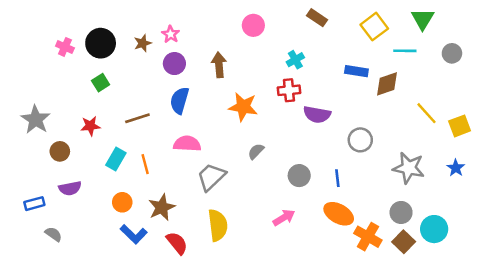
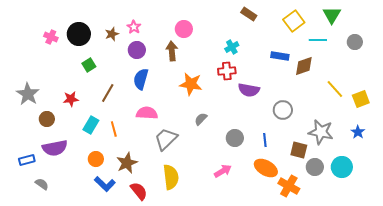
pink circle: (253, 25) -> (184, 29), moved
green square: (101, 83) -> (89, 65), moved
brown line: (137, 118) -> (108, 93), turned -42
purple semicircle: (70, 188) -> (55, 148), size x1.4
cyan circle: (434, 229) -> (342, 167), moved
brown square: (404, 242) -> (299, 150), moved, turned -30

